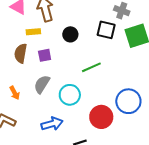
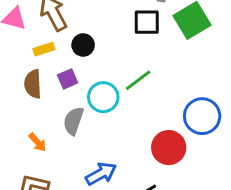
black circle: (70, 34) -> (83, 45), moved
cyan circle: (70, 95) -> (103, 97), moved

